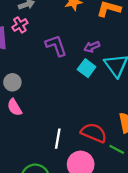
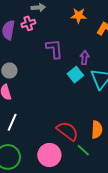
purple arrow: (92, 47) -> (85, 58), turned 104
white line: (58, 139) -> (12, 122), moved

